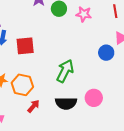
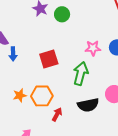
pink star: (84, 14) -> (93, 48), moved
red square: (25, 46) -> (49, 59), moved

